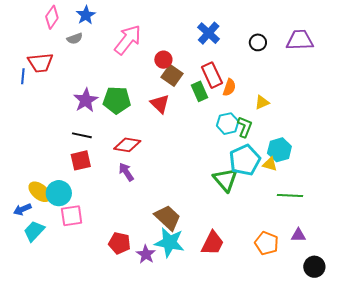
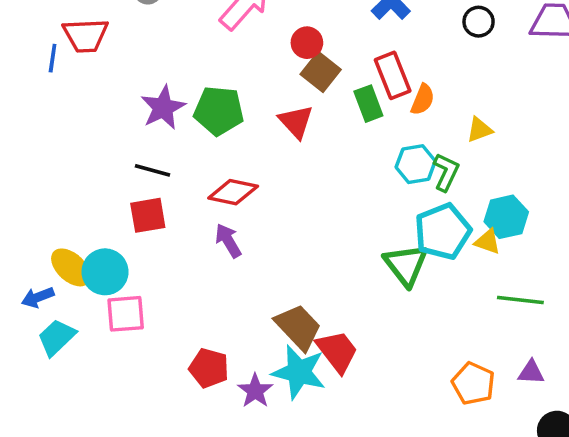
red trapezoid: (213, 243) -> (337, 351), moved, turned -68

